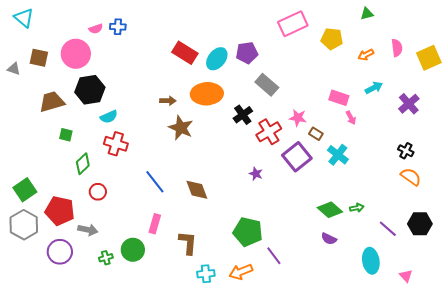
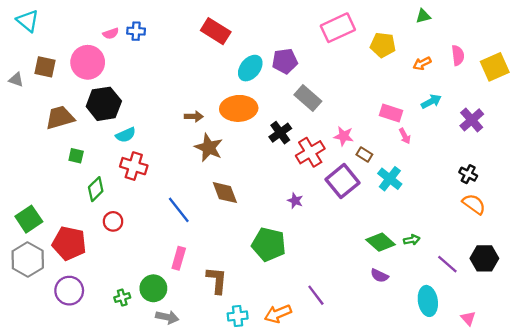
red rectangle: (185, 53) -> (216, 31), moved
brown diamond: (197, 190) -> (225, 193), moved
gray arrow: (88, 230) -> (167, 317), moved
green pentagon: (248, 232) -> (269, 244), moved

